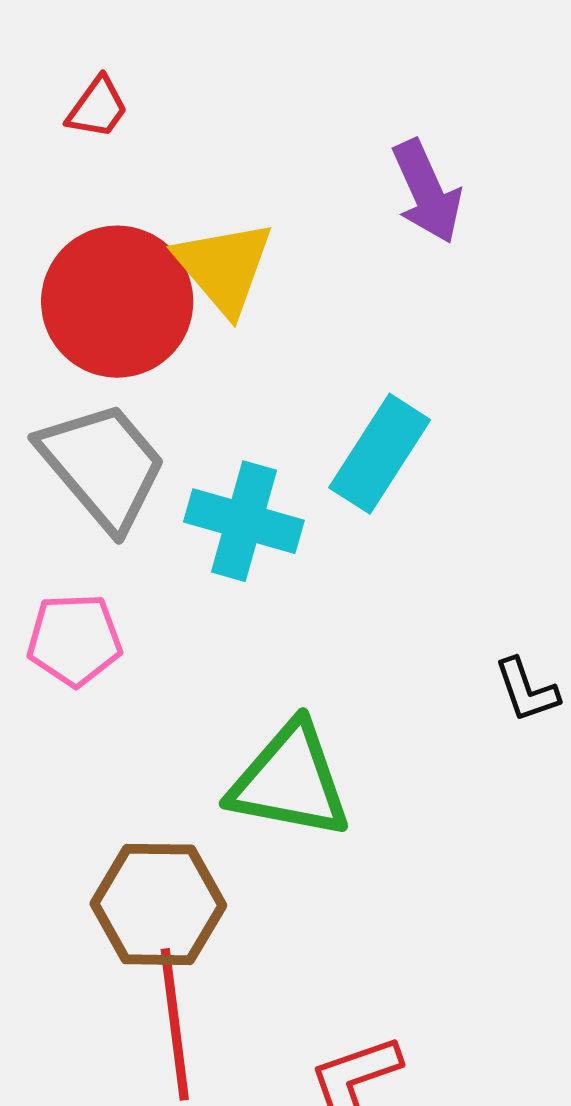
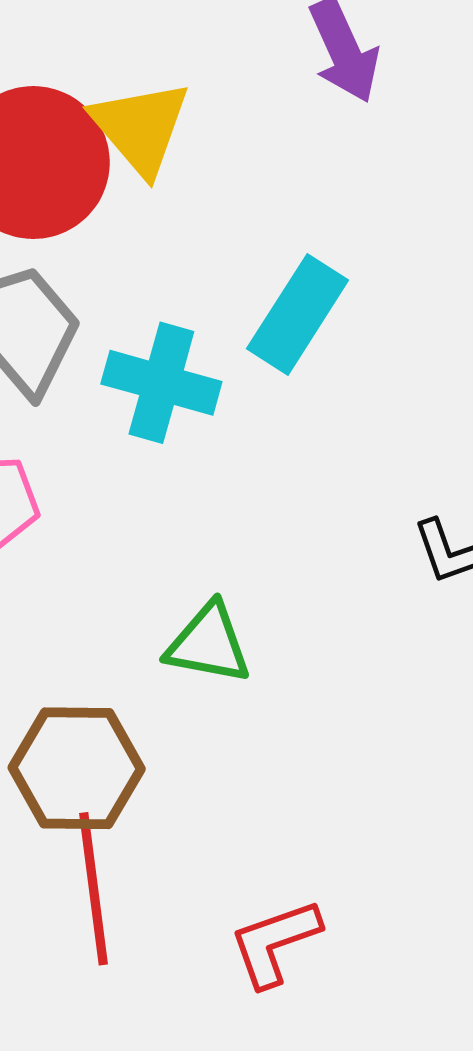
green triangle: (290, 781) -> (208, 644), size x0.7

